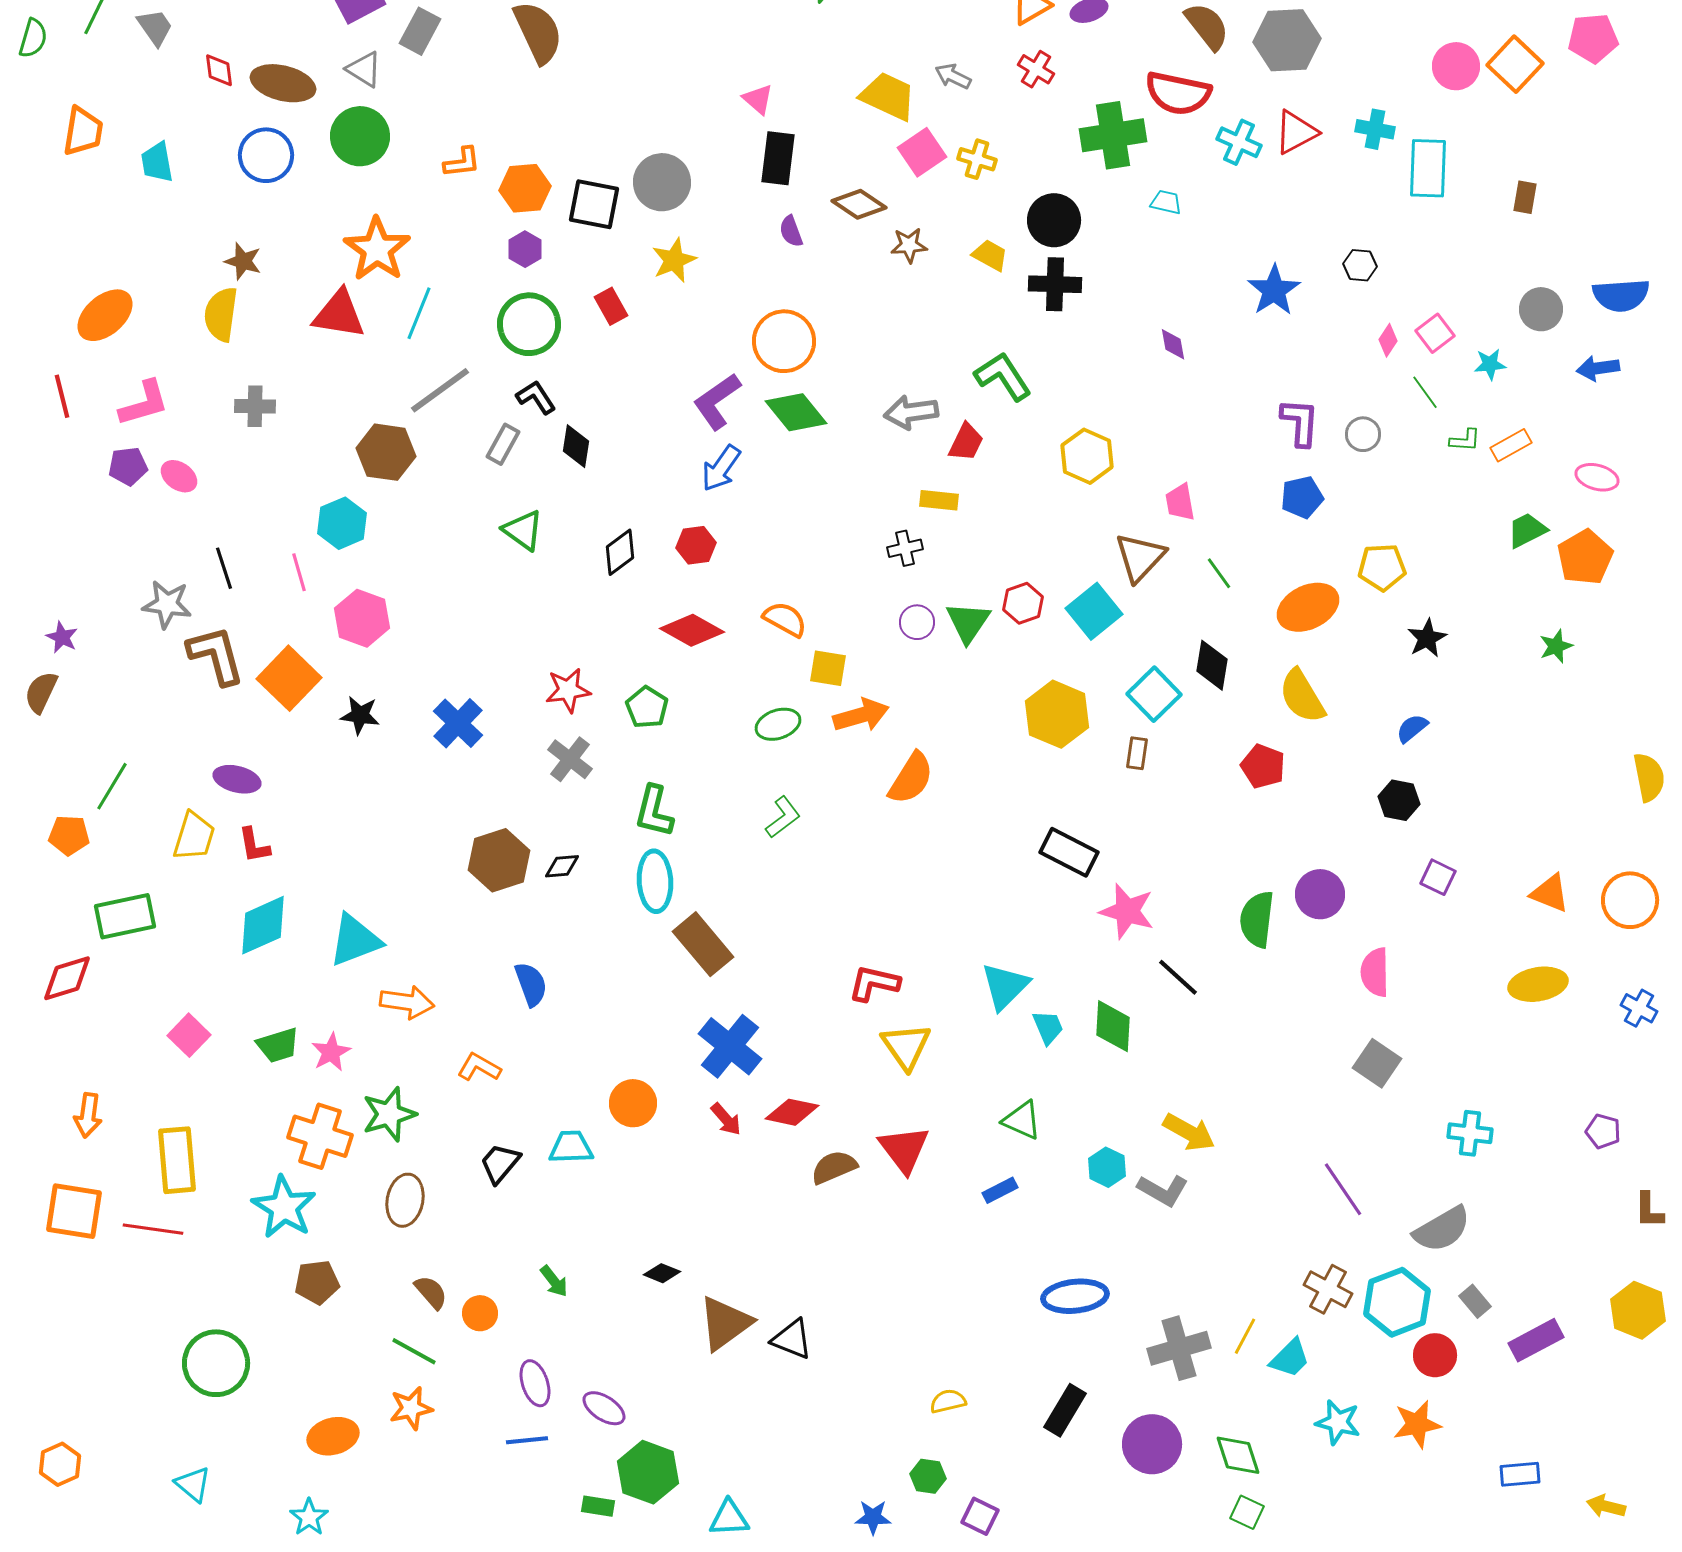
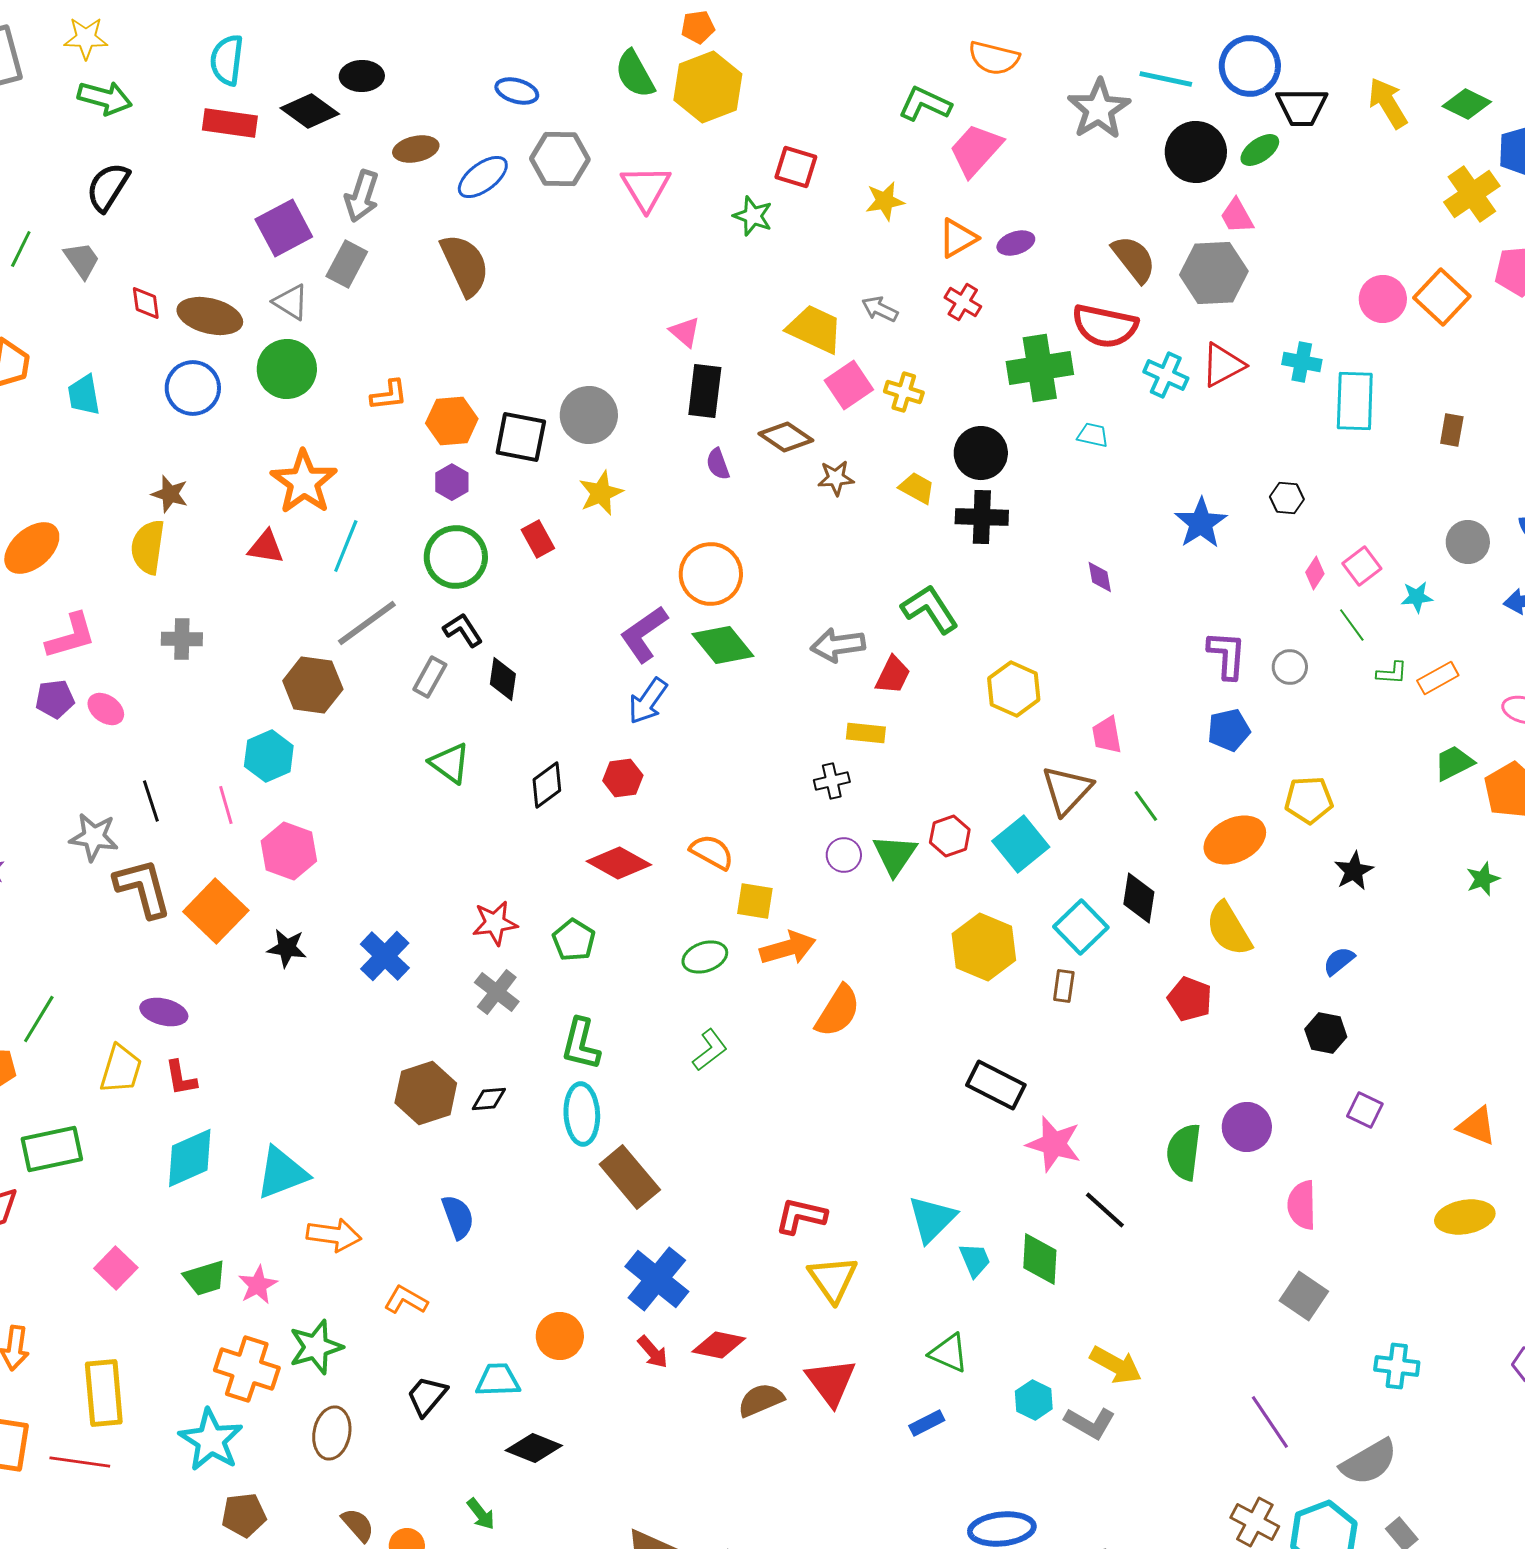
red triangle: (339, 314) -> (266, 547), size x0.7
black diamond: (662, 1273) -> (534, 1448), moved, size x1.5

